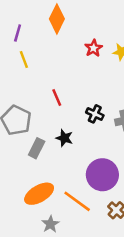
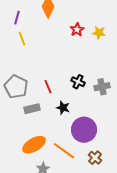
red line: (57, 97) -> (48, 87), moved
black star: (64, 138) -> (63, 108), moved
gray rectangle: (37, 148) -> (32, 109), turned 49

